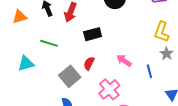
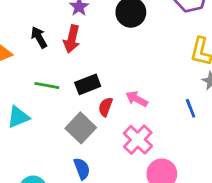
black rectangle: (93, 34) -> (88, 84), moved
pink arrow: (124, 61) -> (137, 99), moved

